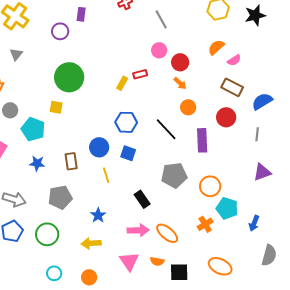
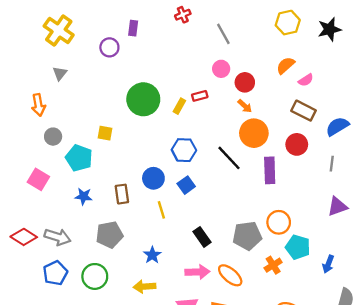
green circle: (69, 77) -> (143, 99), moved
orange circle: (188, 107) -> (254, 133), size x1.6
blue square: (128, 153) -> (186, 185), turned 35
gray pentagon: (174, 175) -> (247, 236), moved

